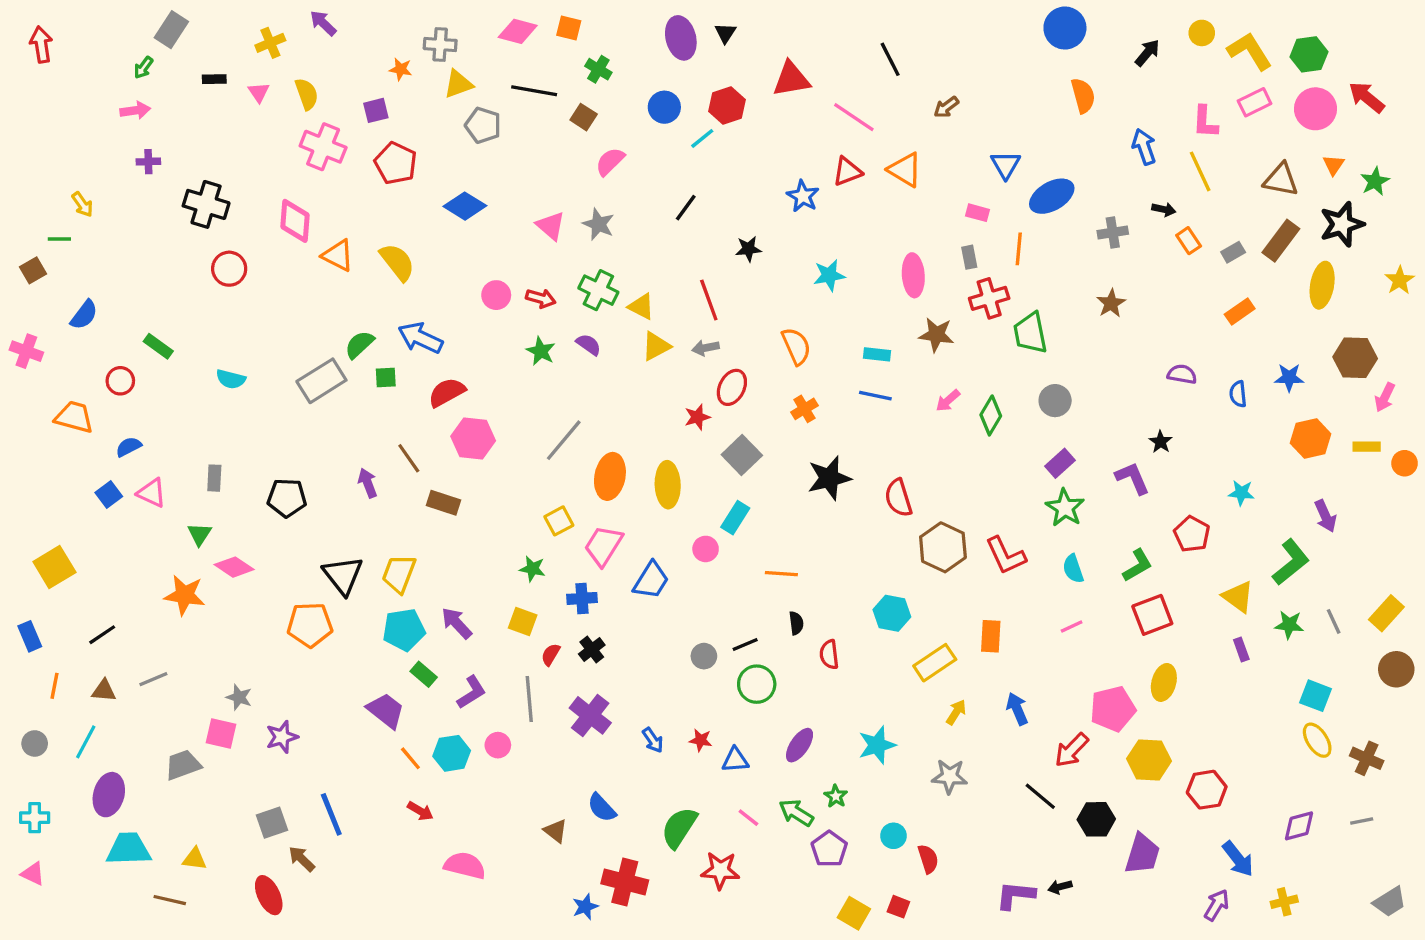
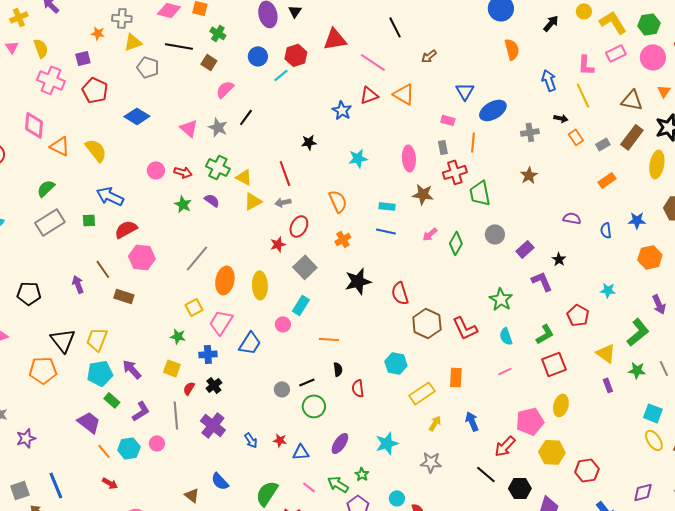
black line: (686, 208) -> (246, 117), moved
green semicircle: (359, 345) -> (46, 188), moved
purple rectangle: (1060, 463) -> (525, 249), moved

